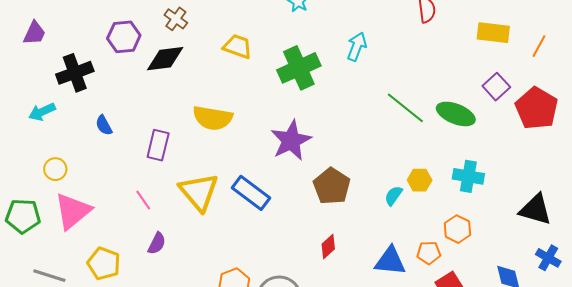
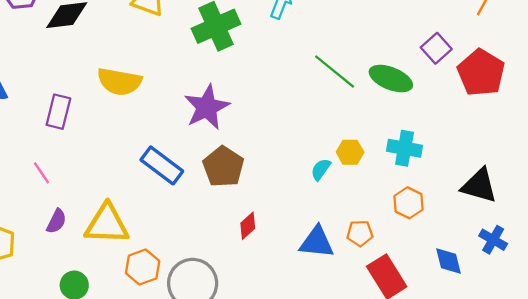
brown pentagon: (332, 186) -> (223, 167), moved
yellow triangle: (199, 192) -> (107, 224), moved, turned -48
orange hexagon: (457, 229) -> (409, 203), moved

